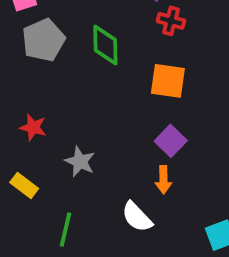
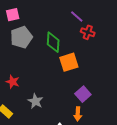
orange square: (168, 81) -> (69, 62), moved, turned -30

